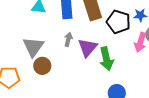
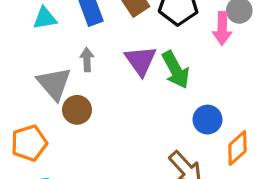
gray arrow: (68, 40) -> (87, 60), moved

